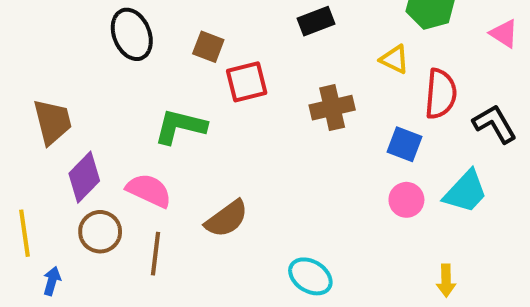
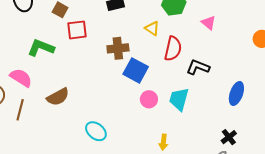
black L-shape: (495, 124) -> (198, 67), turned -45
blue square: (404, 144) -> (136, 70), moved, size x1.4
cyan trapezoid: (466, 192) -> (179, 99), turned 145

